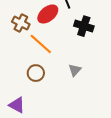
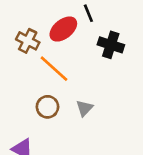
gray triangle: (75, 70) -> (84, 108), moved

